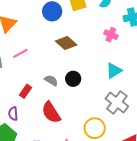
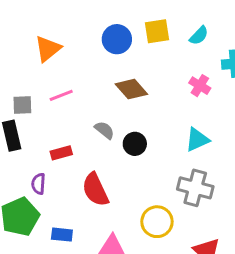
gray semicircle: (51, 80) -> (104, 130), moved
red rectangle: (25, 91) -> (61, 153), turned 32
gray cross: (117, 102) -> (195, 188), turned -30

